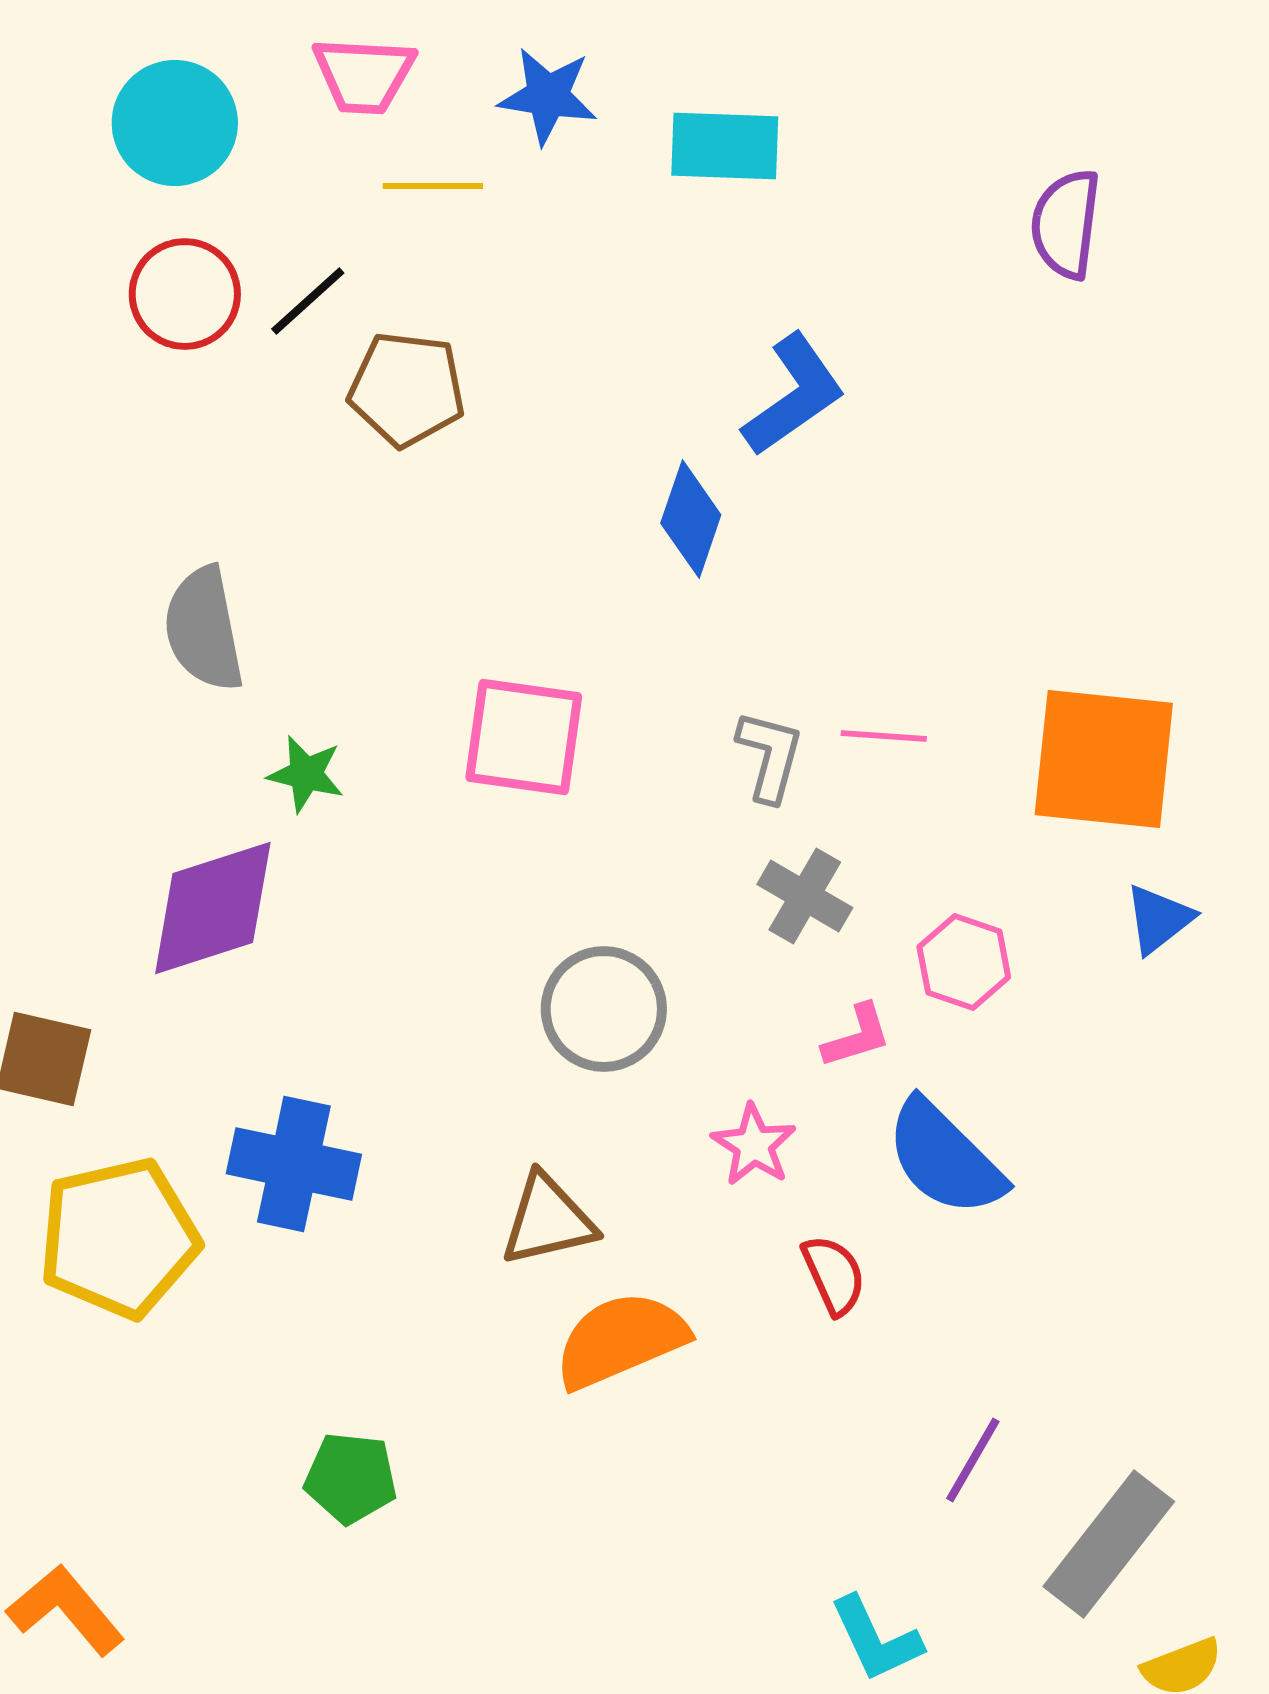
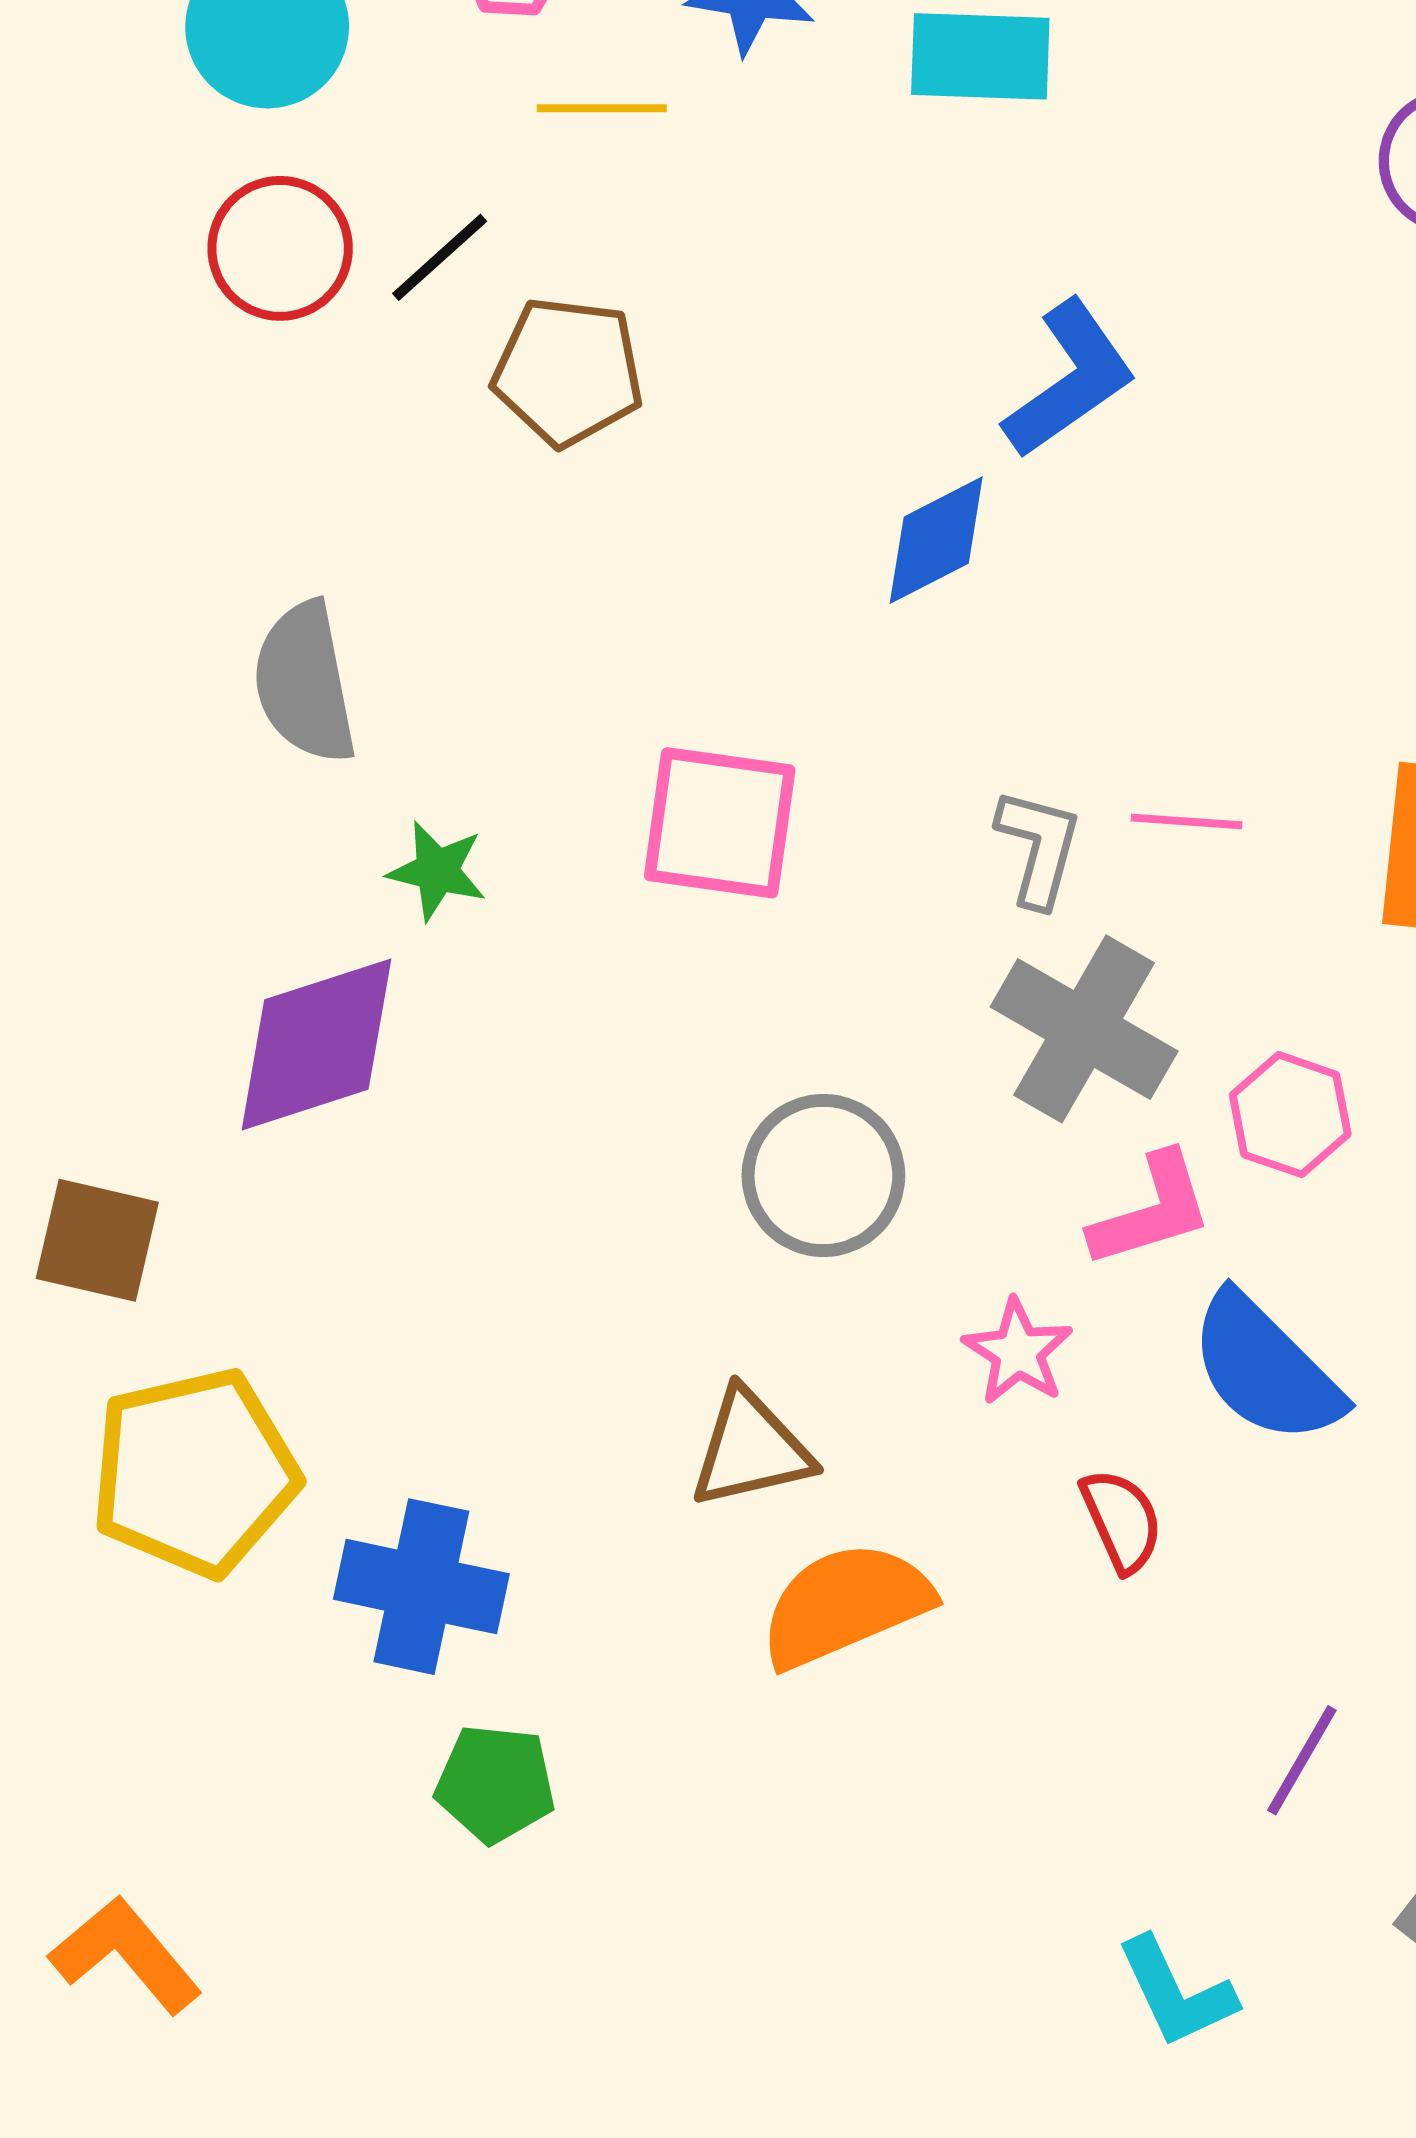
blue diamond: (691, 519) -> (936, 540), turned 44
gray cross: (805, 896) -> (1084, 1029), size x1.5
pink L-shape: (857, 1036) -> (1151, 1210), size x1.4
blue cross: (294, 1164) -> (421, 1587), moved

